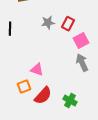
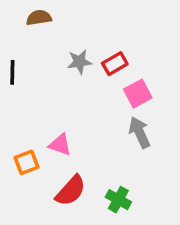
red rectangle: (68, 24) -> (115, 64), turned 32
orange square: (24, 87) -> (26, 162), moved

